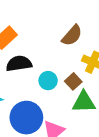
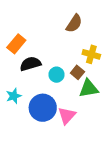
brown semicircle: (72, 35) -> (74, 23), moved

